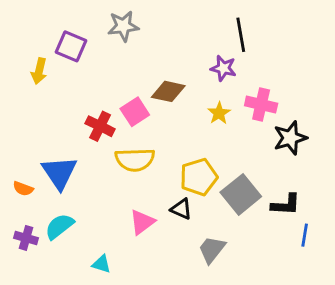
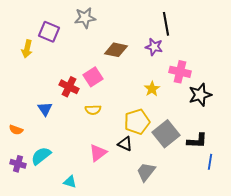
brown diamond: (168, 91) -> (116, 50), moved
yellow star: (219, 113) -> (152, 89), moved
yellow semicircle: (135, 160) -> (93, 110), size x0.6
blue triangle: (59, 173) -> (45, 109), moved, size x0.6

